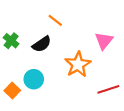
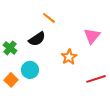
green cross: (11, 41) -> (10, 48), moved
orange star: (78, 64) -> (69, 57), size x0.7

